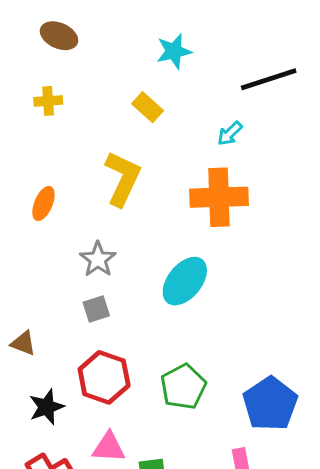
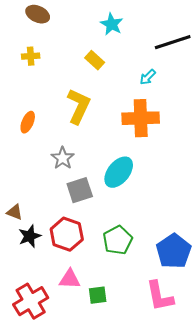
cyan star: (174, 51) -> (112, 24), turned -30
gray square: (96, 309) -> (80, 190), moved, size x1.5
black star: (47, 407) -> (30, 236), moved

